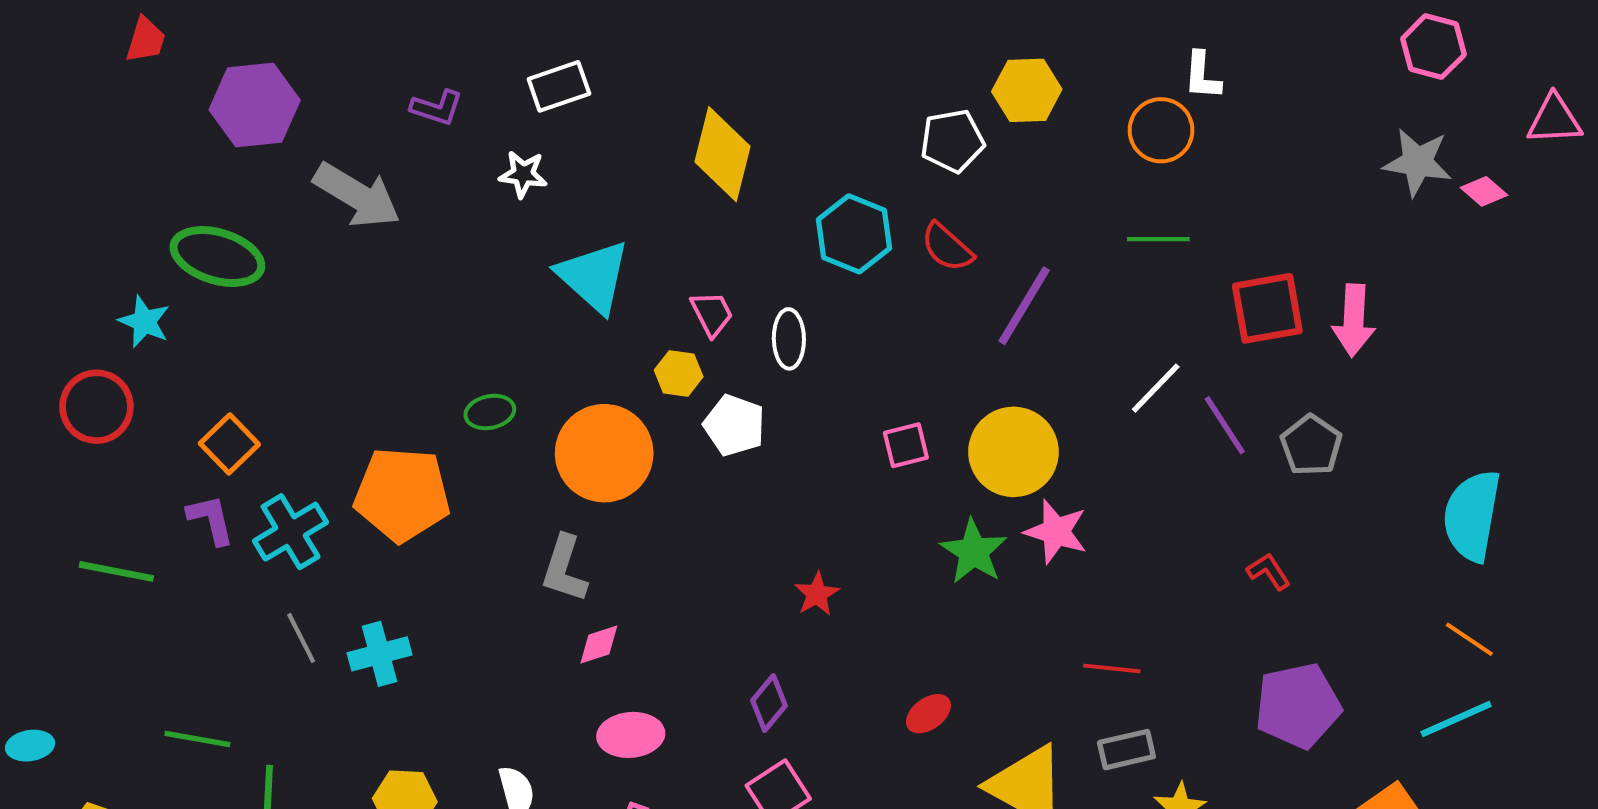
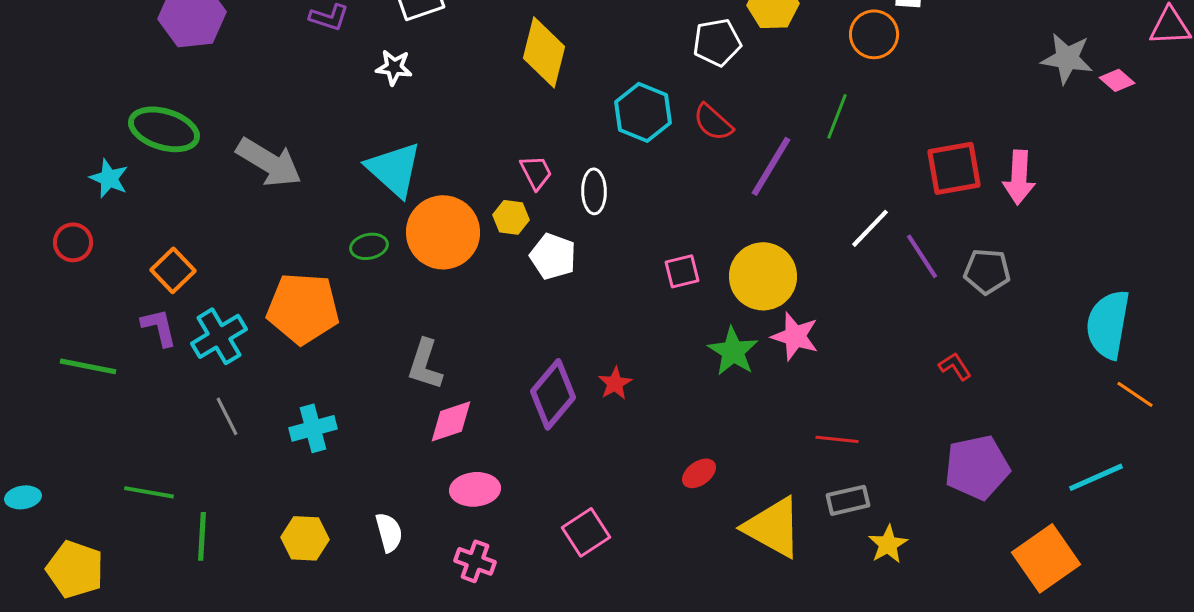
gray arrow: (357, 195) -> (269, 162), moved
green line: (1158, 239) -> (837, 116), moved, turned -69
cyan triangle: (594, 276) -> (394, 169), moved
red circle: (96, 407) -> (73, 242), size x0.7
gray pentagon: (1311, 445) -> (987, 271), turned -30
orange circle: (604, 453) -> (443, 232), moved
orange line: (1469, 639) -> (1135, 394), moved
pink diamond: (599, 645) -> (451, 421), size x1.4
cyan cross: (380, 654) -> (313, 428), moved
purple diamond: (769, 703) -> (553, 394), moved, size x1.6

